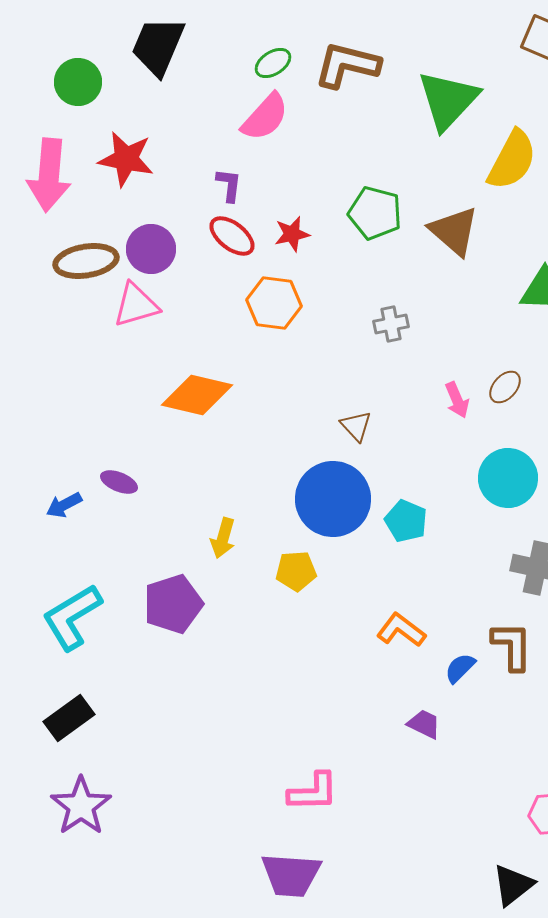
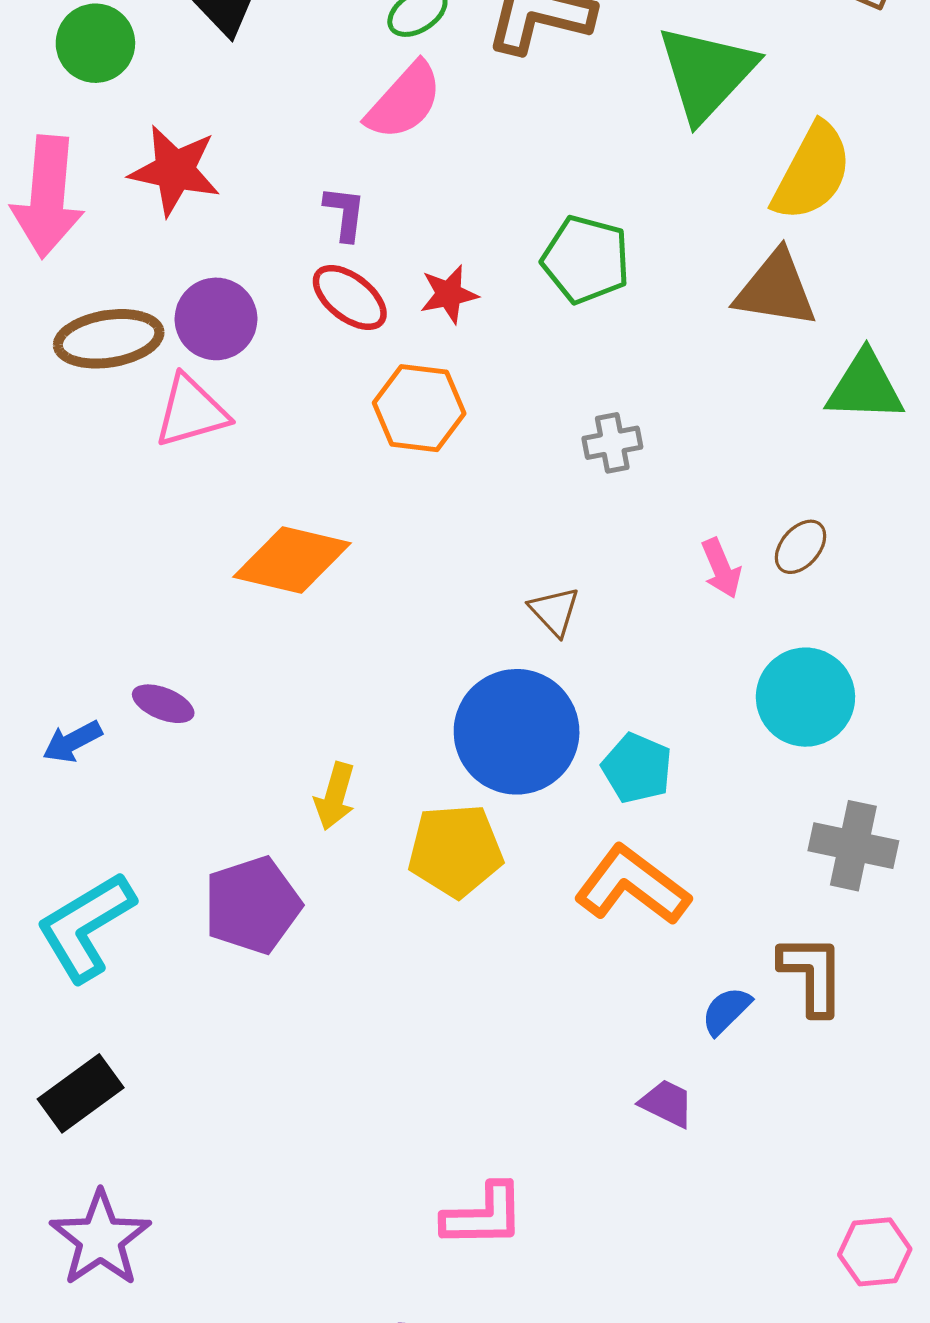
brown triangle: (454, 231) -> (776, 289), moved, turned -32
yellow pentagon: (296, 571) -> (455, 851), size x1.4
orange L-shape: (401, 630) -> (632, 885), moved, size x1.4

